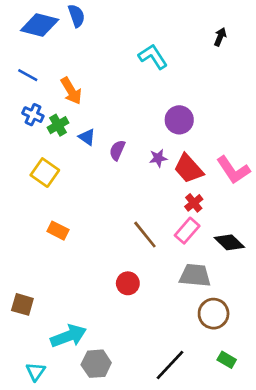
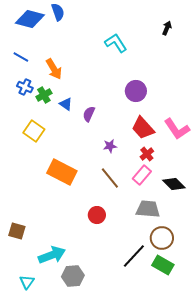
purple star: (158, 158) -> (110, 146), moved
orange rectangle: (58, 231) -> (62, 172), moved, size x1.8
green rectangle: (227, 360) -> (163, 265), moved, size x1.5
black line: (170, 365) -> (134, 256), moved

